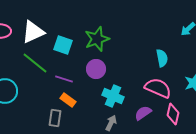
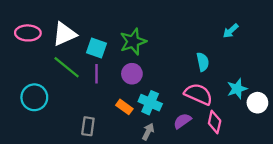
purple line: (64, 79) -> (97, 74), moved, turned 72
orange rectangle: (68, 100) -> (124, 107), moved

